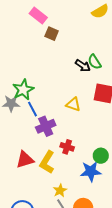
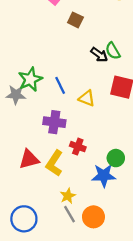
brown square: (52, 34) -> (75, 20), moved
blue line: (33, 109) -> (60, 85), moved
purple cross: (46, 126) -> (54, 122), turned 30

